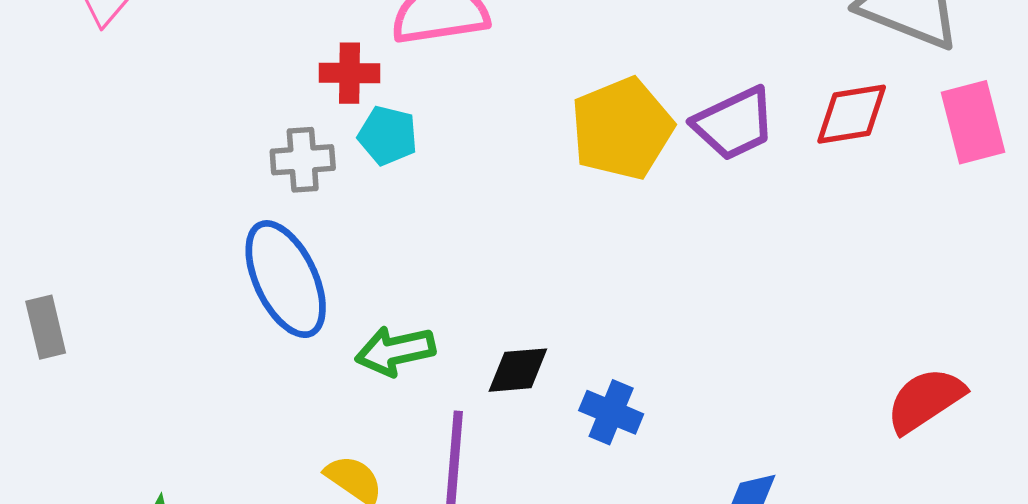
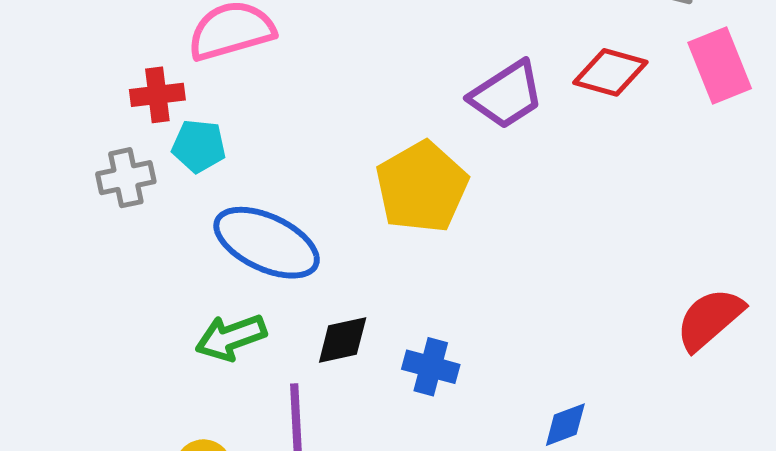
red diamond: (852, 114) -> (610, 72), turned 32
yellow pentagon: (622, 129) -> (422, 187), moved
blue ellipse: (286, 279) -> (267, 243), moved, turned -32

